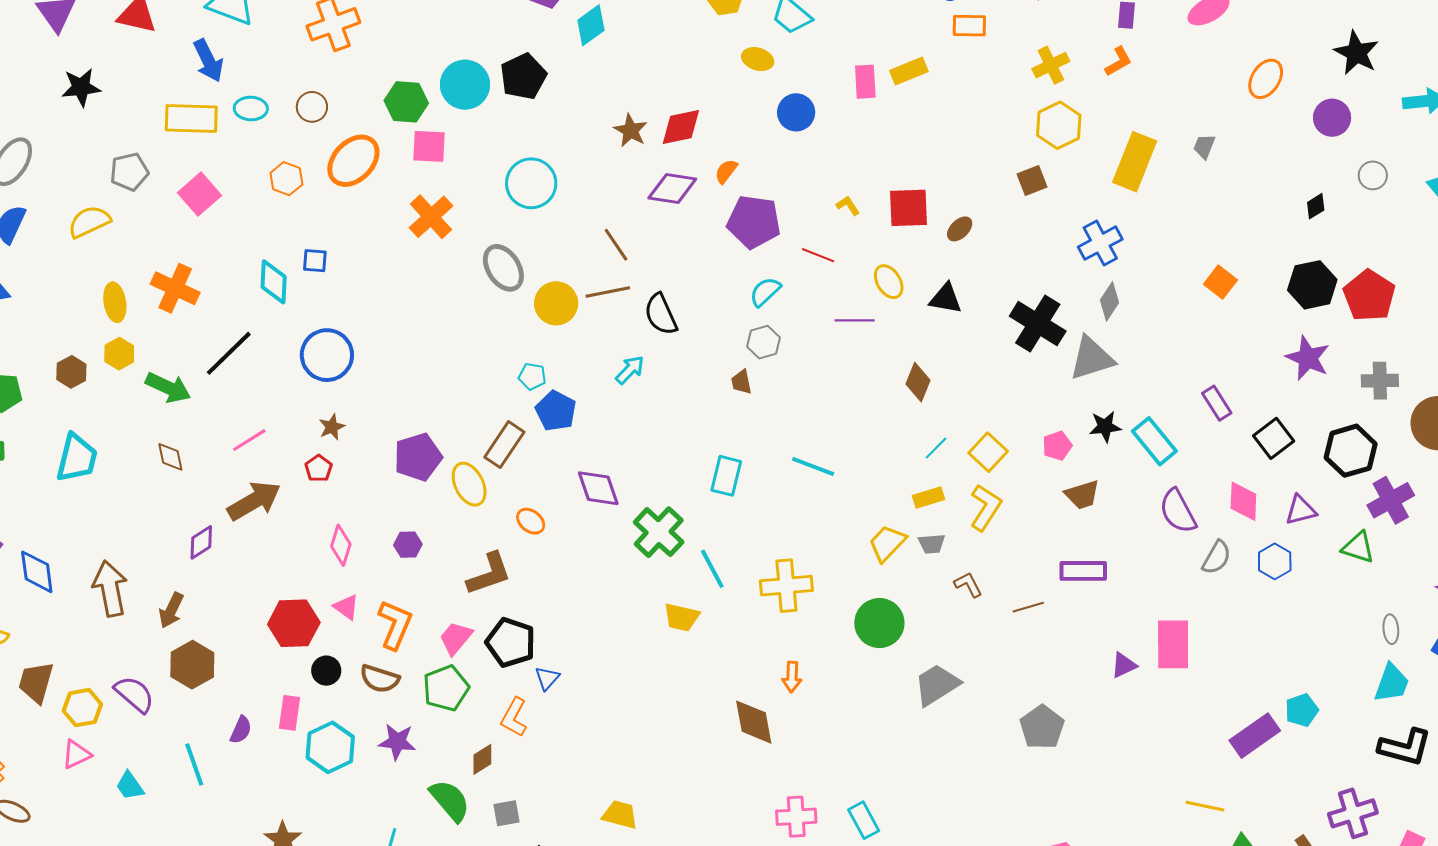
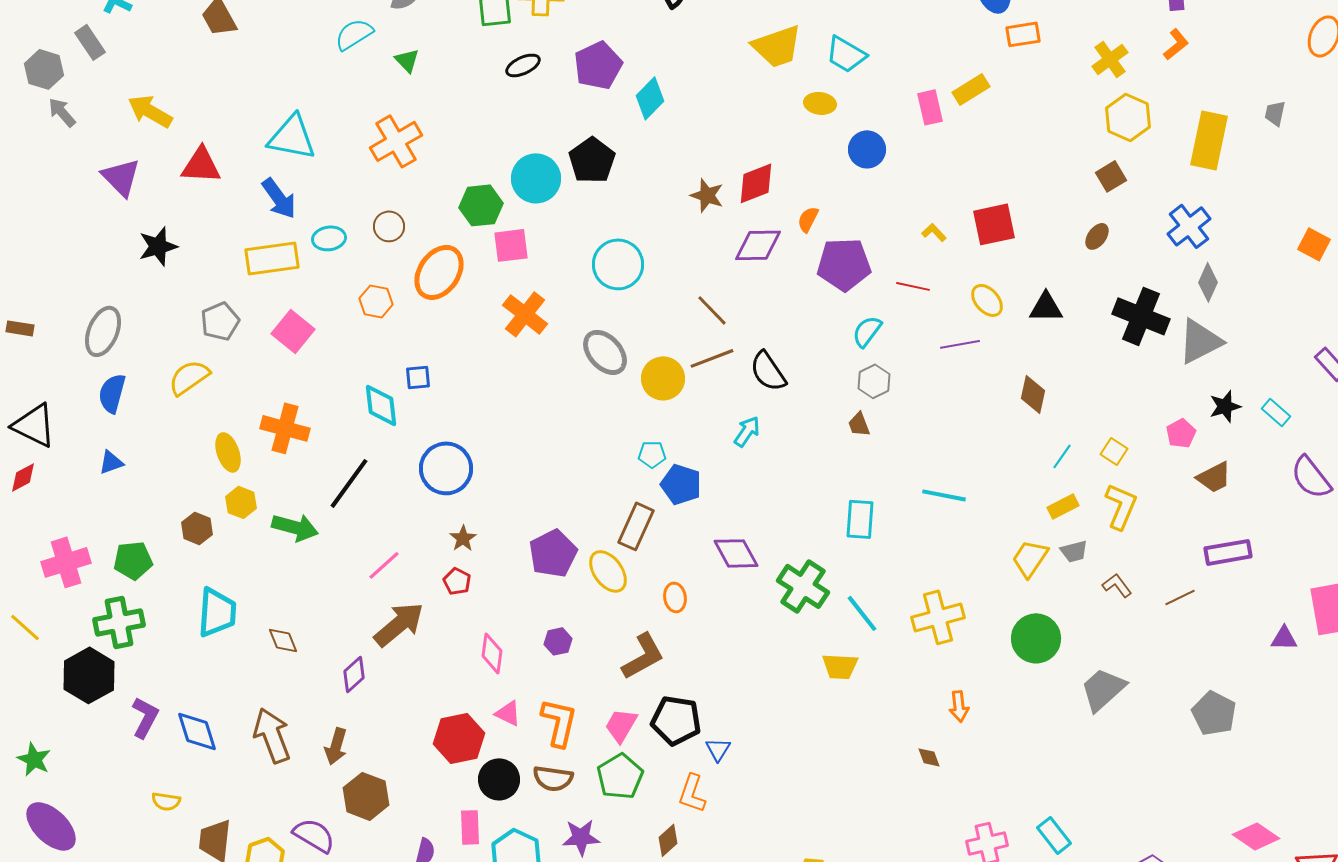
brown ellipse: (960, 229) -> (1097, 236), moved
cyan rectangle: (1154, 441) -> (1276, 412), size x0.6
yellow square: (988, 452) -> (1114, 451), size x0.7
brown diamond: (170, 457) -> (283, 640), moved
orange ellipse: (531, 521) -> (675, 597), turned 52
purple triangle: (1124, 665) -> (1284, 638), turned 36
black circle: (326, 671) -> (499, 779), size x1.4
brown diamond: (754, 722) -> (929, 757), size x0.5

